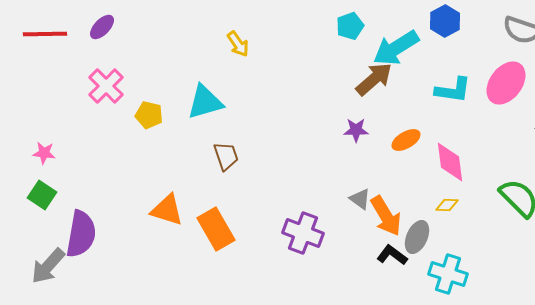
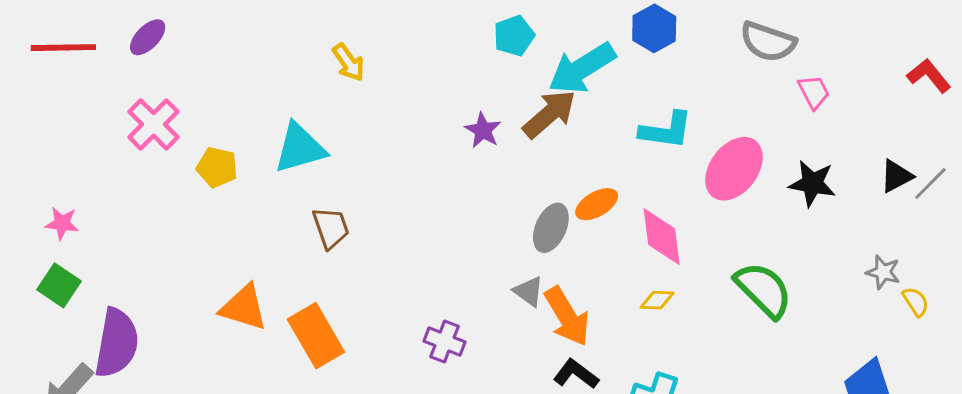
pink ellipse: (506, 83) -> (734, 169), moved
purple star: (356, 130) -> (483, 130), moved, turned 30
purple cross: (303, 233) -> (444, 342), size x0.7
gray ellipse: (417, 237) -> (551, 228), moved

